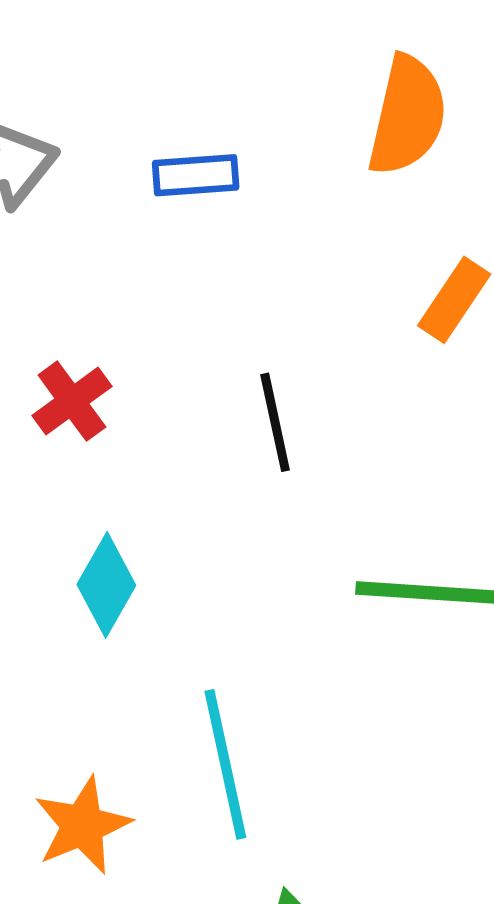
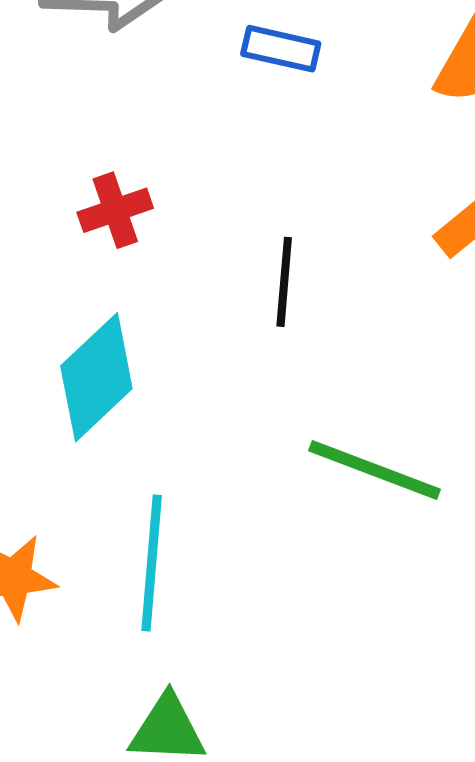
cyan diamond: (106, 585) -> (96, 377), size x1.4

